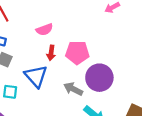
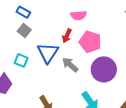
pink semicircle: (44, 29) -> (79, 15), moved
gray arrow: (73, 89) -> (70, 65), moved

